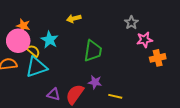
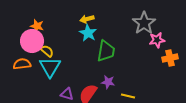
gray star: (131, 23) -> (144, 23), size x1.6
cyan star: (50, 40) -> (88, 33), moved
cyan triangle: (36, 67) -> (50, 67), turned -40

